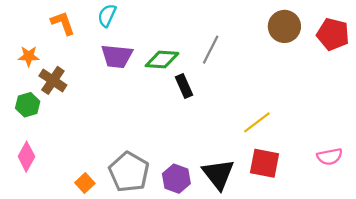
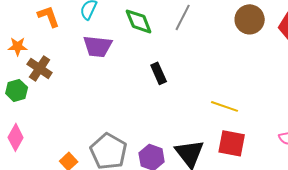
gray line: (211, 50) -> (183, 17), moved
green diamond: (162, 60) -> (139, 21), moved, turned 64
yellow line: (257, 122) -> (225, 106), turned 56

